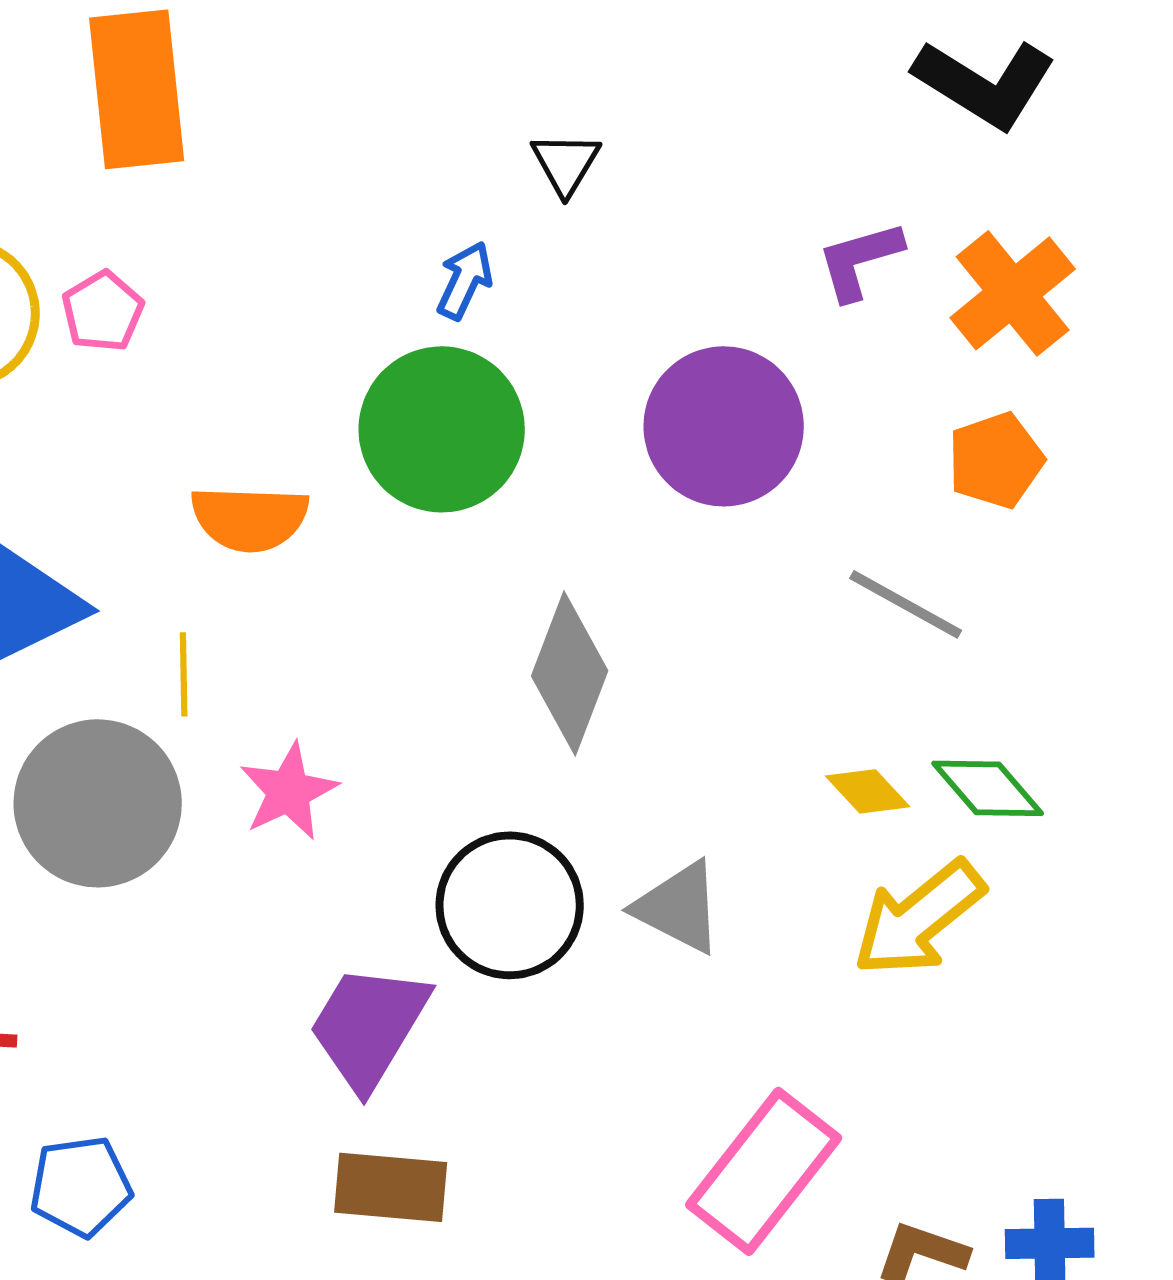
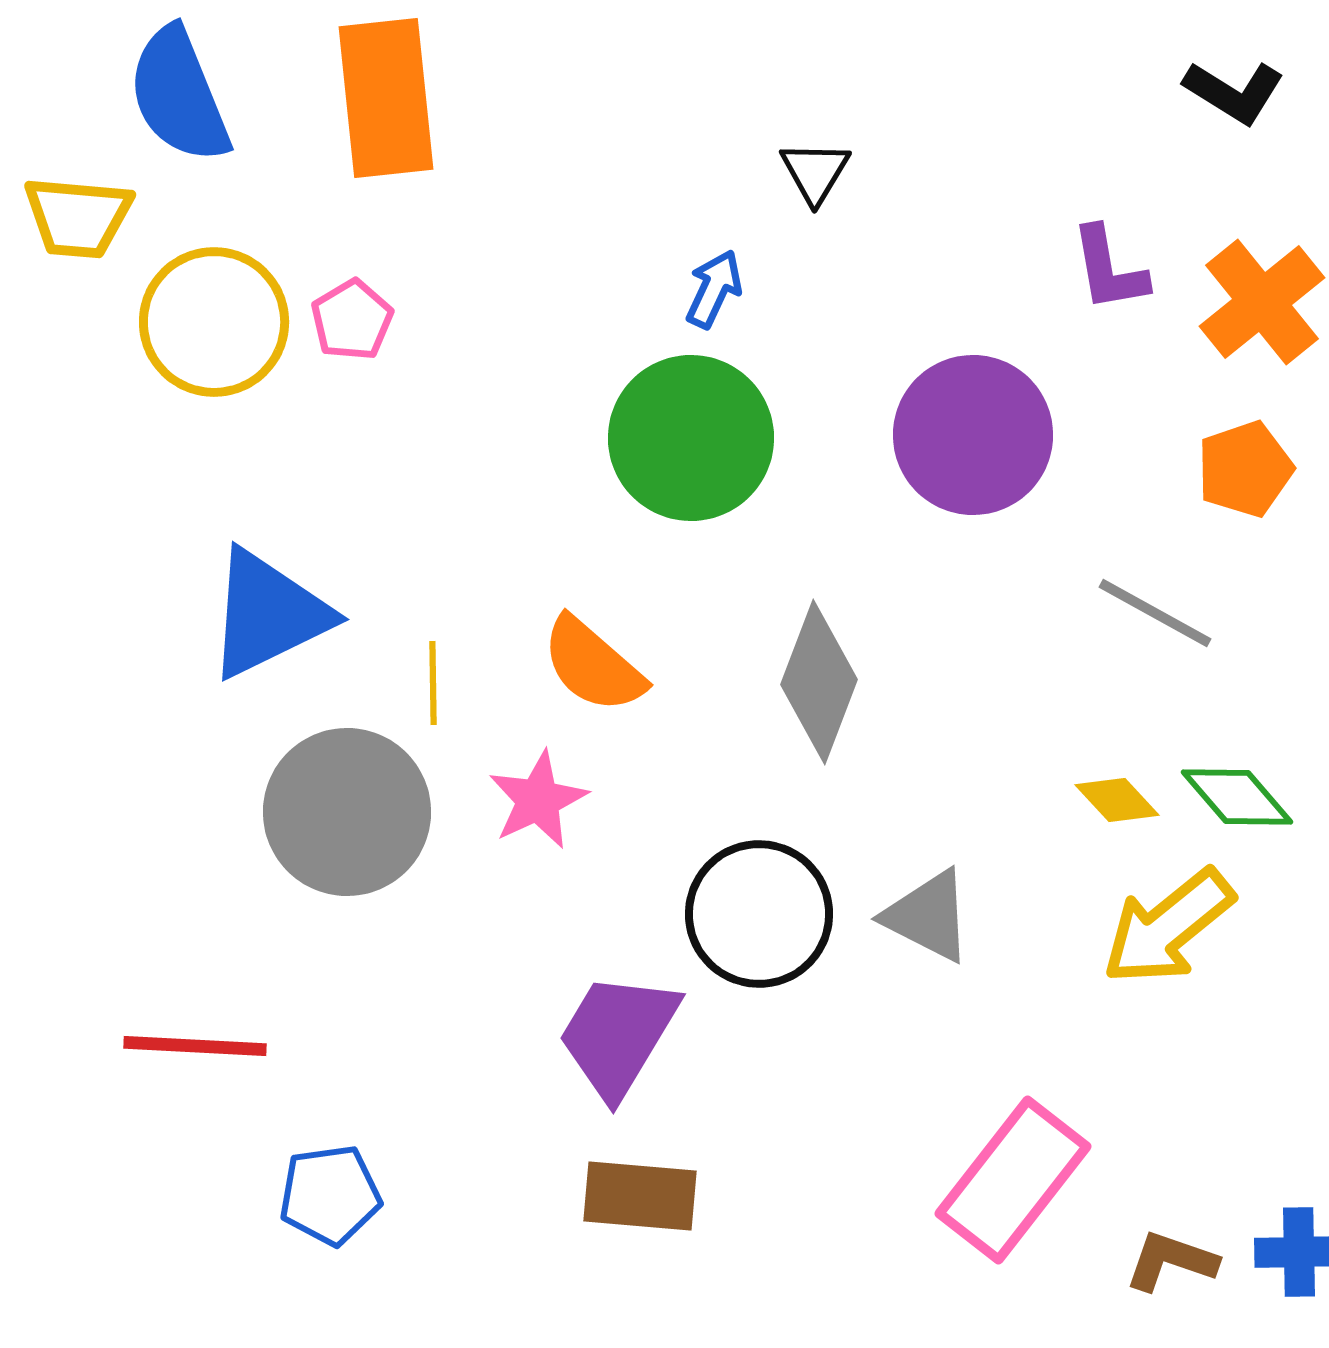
black L-shape: (985, 83) -> (1234, 92), size x0.7
purple L-shape: (860, 260) -> (1109, 269), turned -84
orange semicircle: (250, 518) -> (593, 665), moved, turned 39

